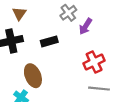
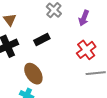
purple arrow: (85, 26) -> (84, 18), moved

